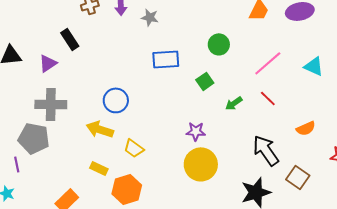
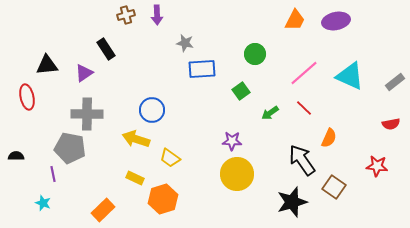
gray star: (150, 17) -> (185, 43), moved
cyan triangle: (314, 66) -> (350, 76), size x1.4
orange semicircle: (306, 128) -> (329, 138), moved, turned -42

